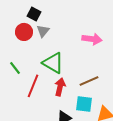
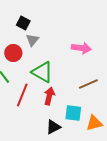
red circle: (24, 32) -> (13, 53), moved
brown line: (89, 81) -> (88, 84), moved

